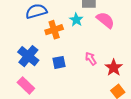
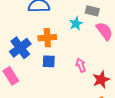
orange cross: (54, 30) -> (47, 38), moved

